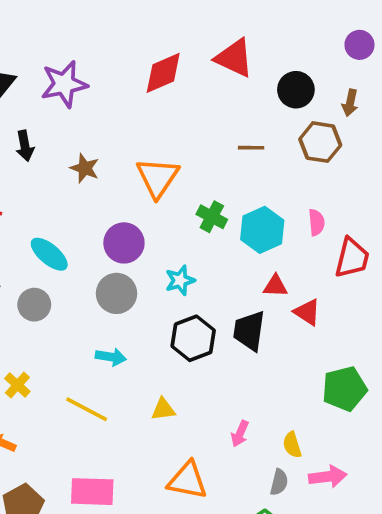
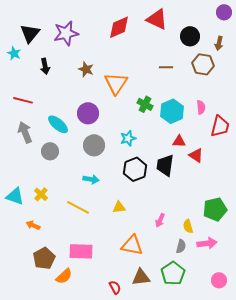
brown star: (85, 168) -> (86, 69), moved
purple circle: (124, 243) -> (88, 113), moved
green pentagon: (345, 389) -> (215, 209), moved

